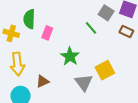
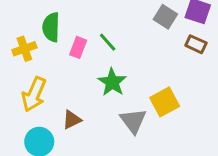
green line: (91, 28) -> (108, 42), moved
yellow cross: (11, 33) -> (24, 49), turned -35
yellow arrow: (17, 64) -> (34, 94), turned 30

